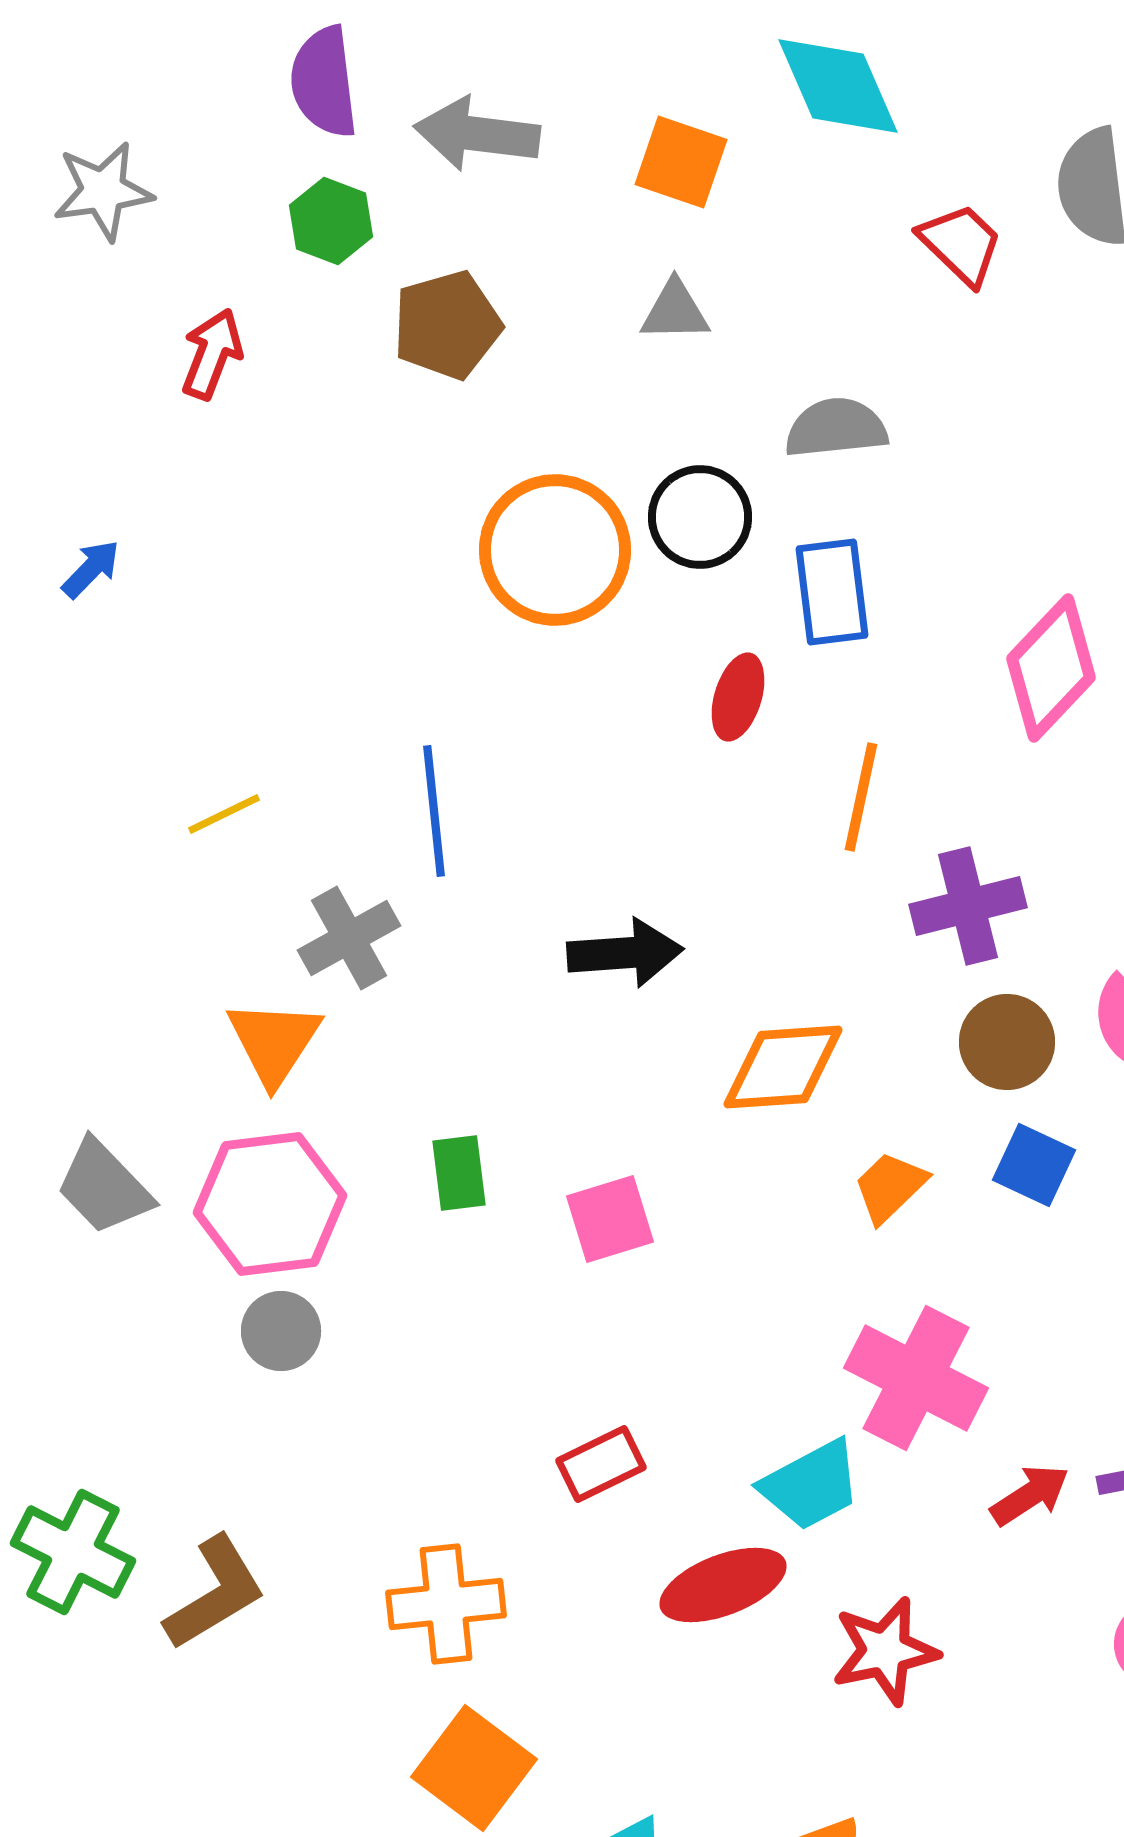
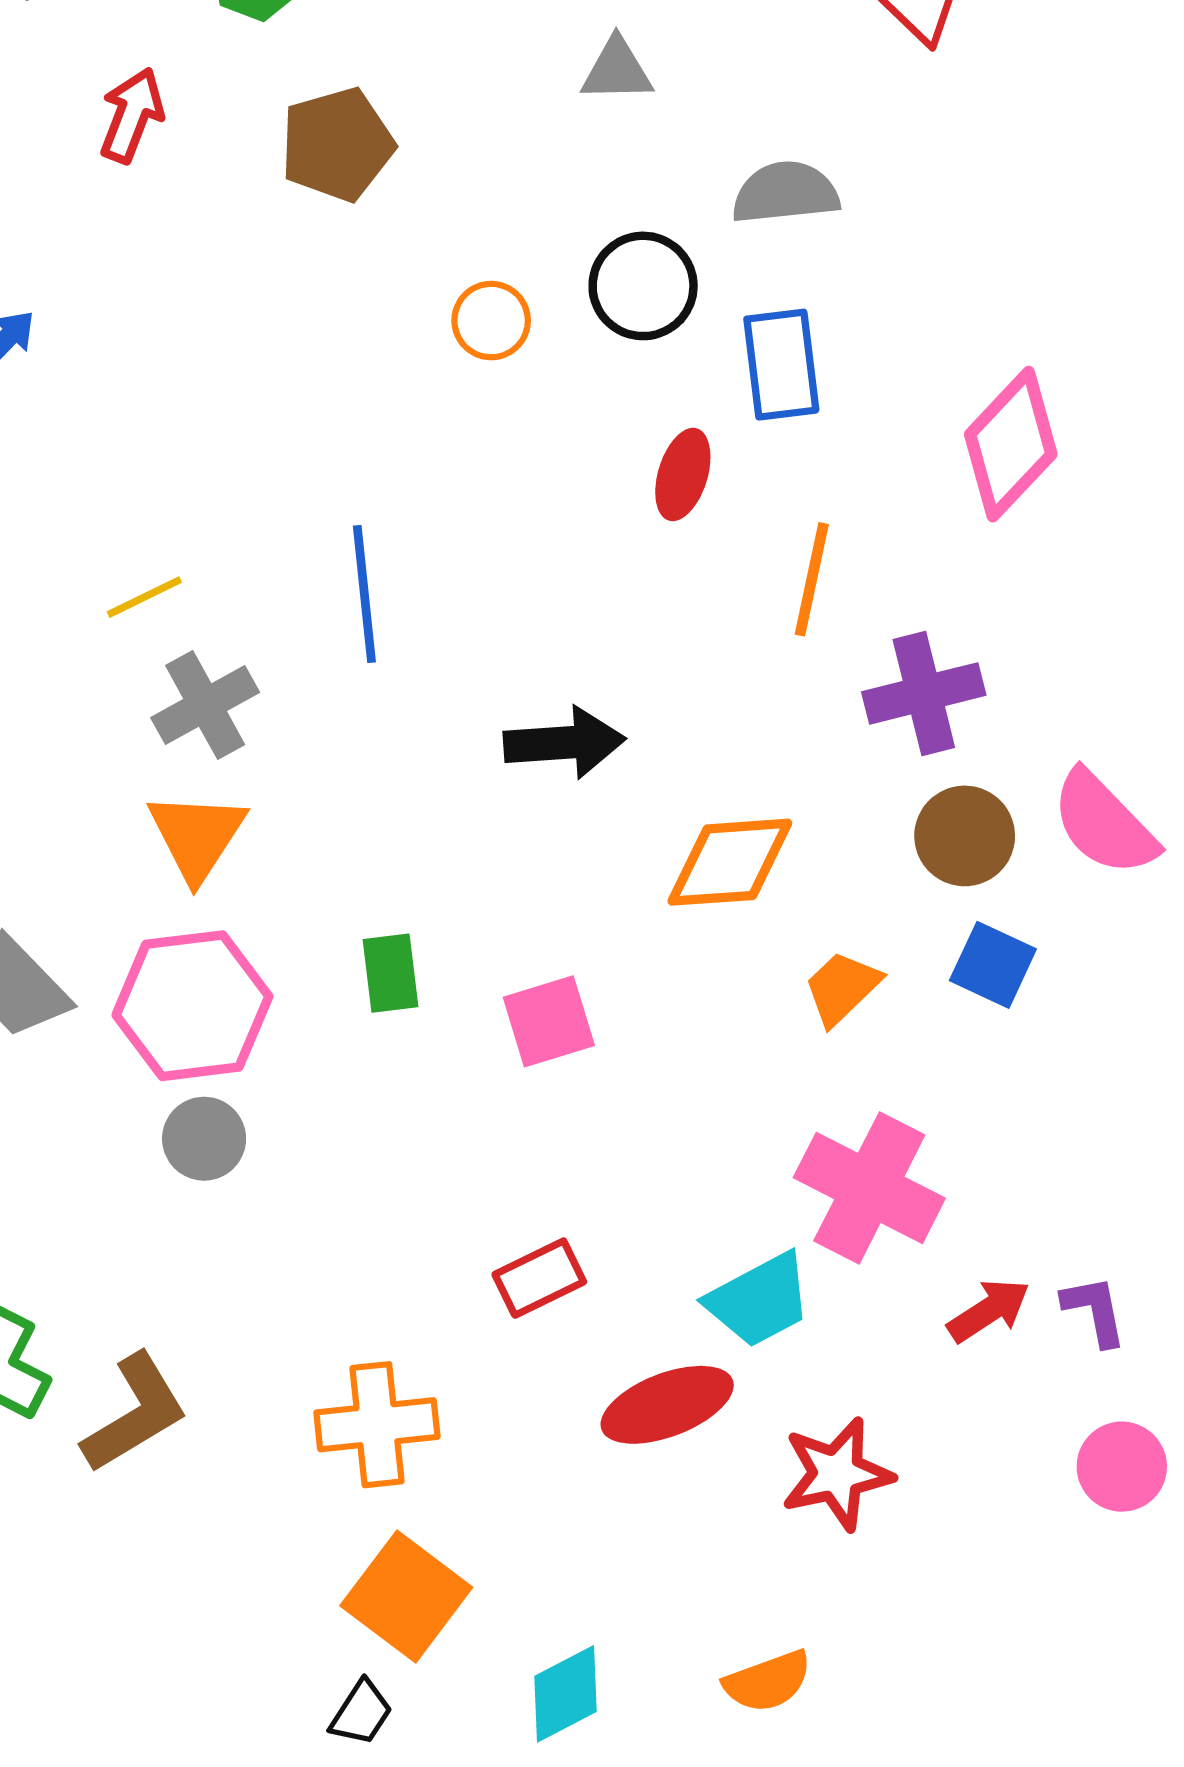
brown pentagon: (447, 325) -> (337, 145), moved
orange circle: (555, 550) -> (491, 321), size x0.5
gray cross: (349, 938) -> (205, 705), moved

